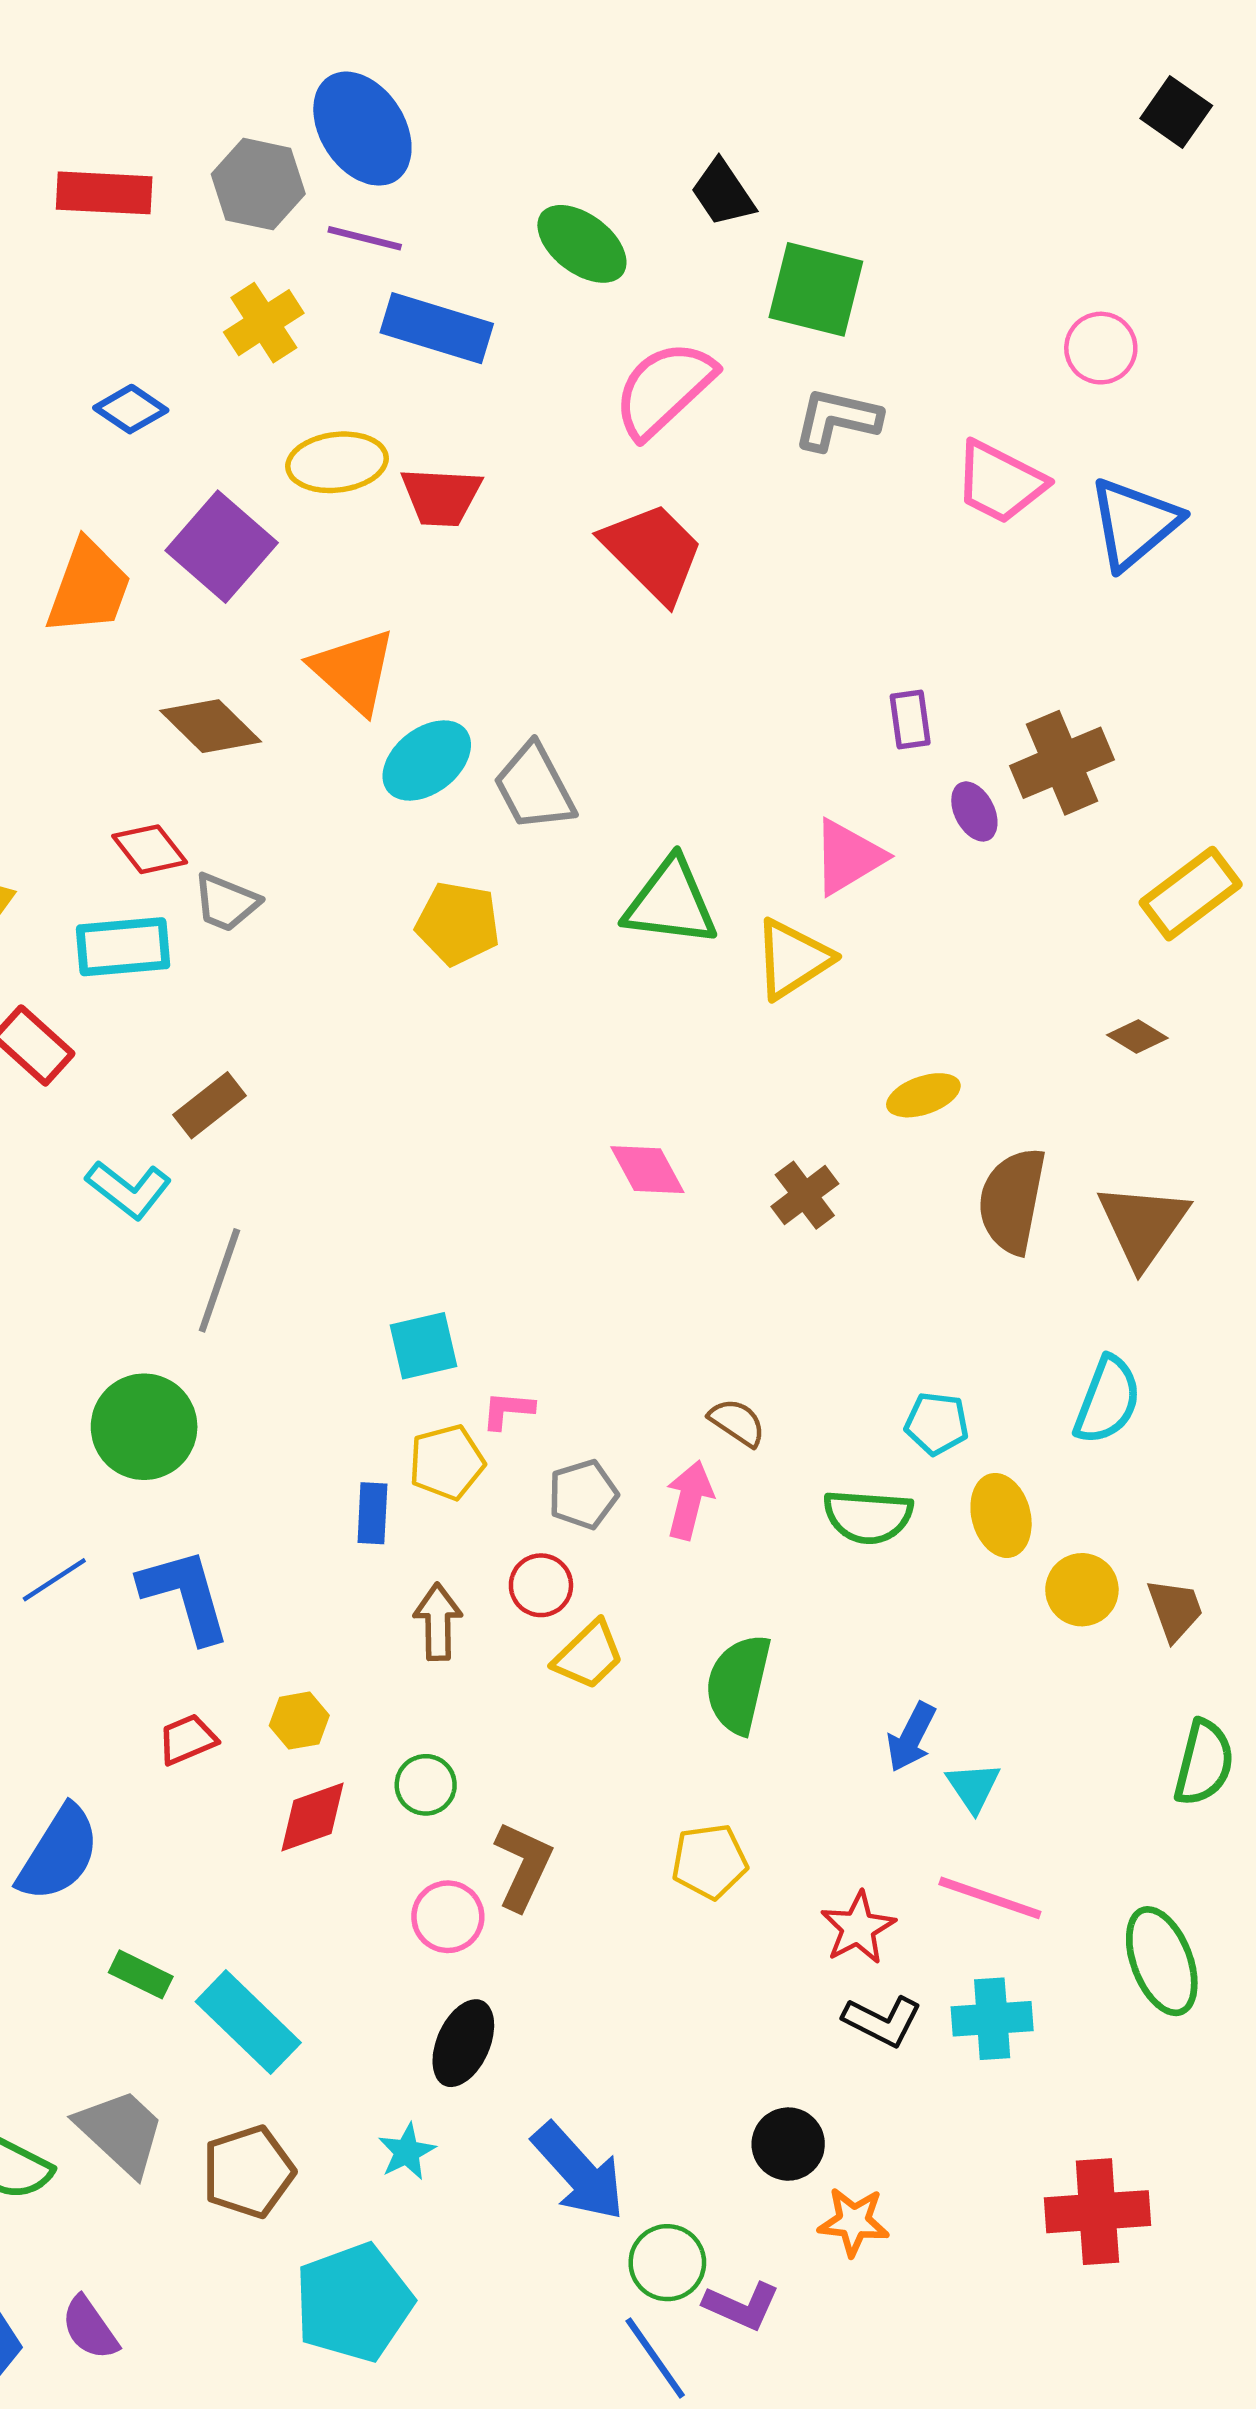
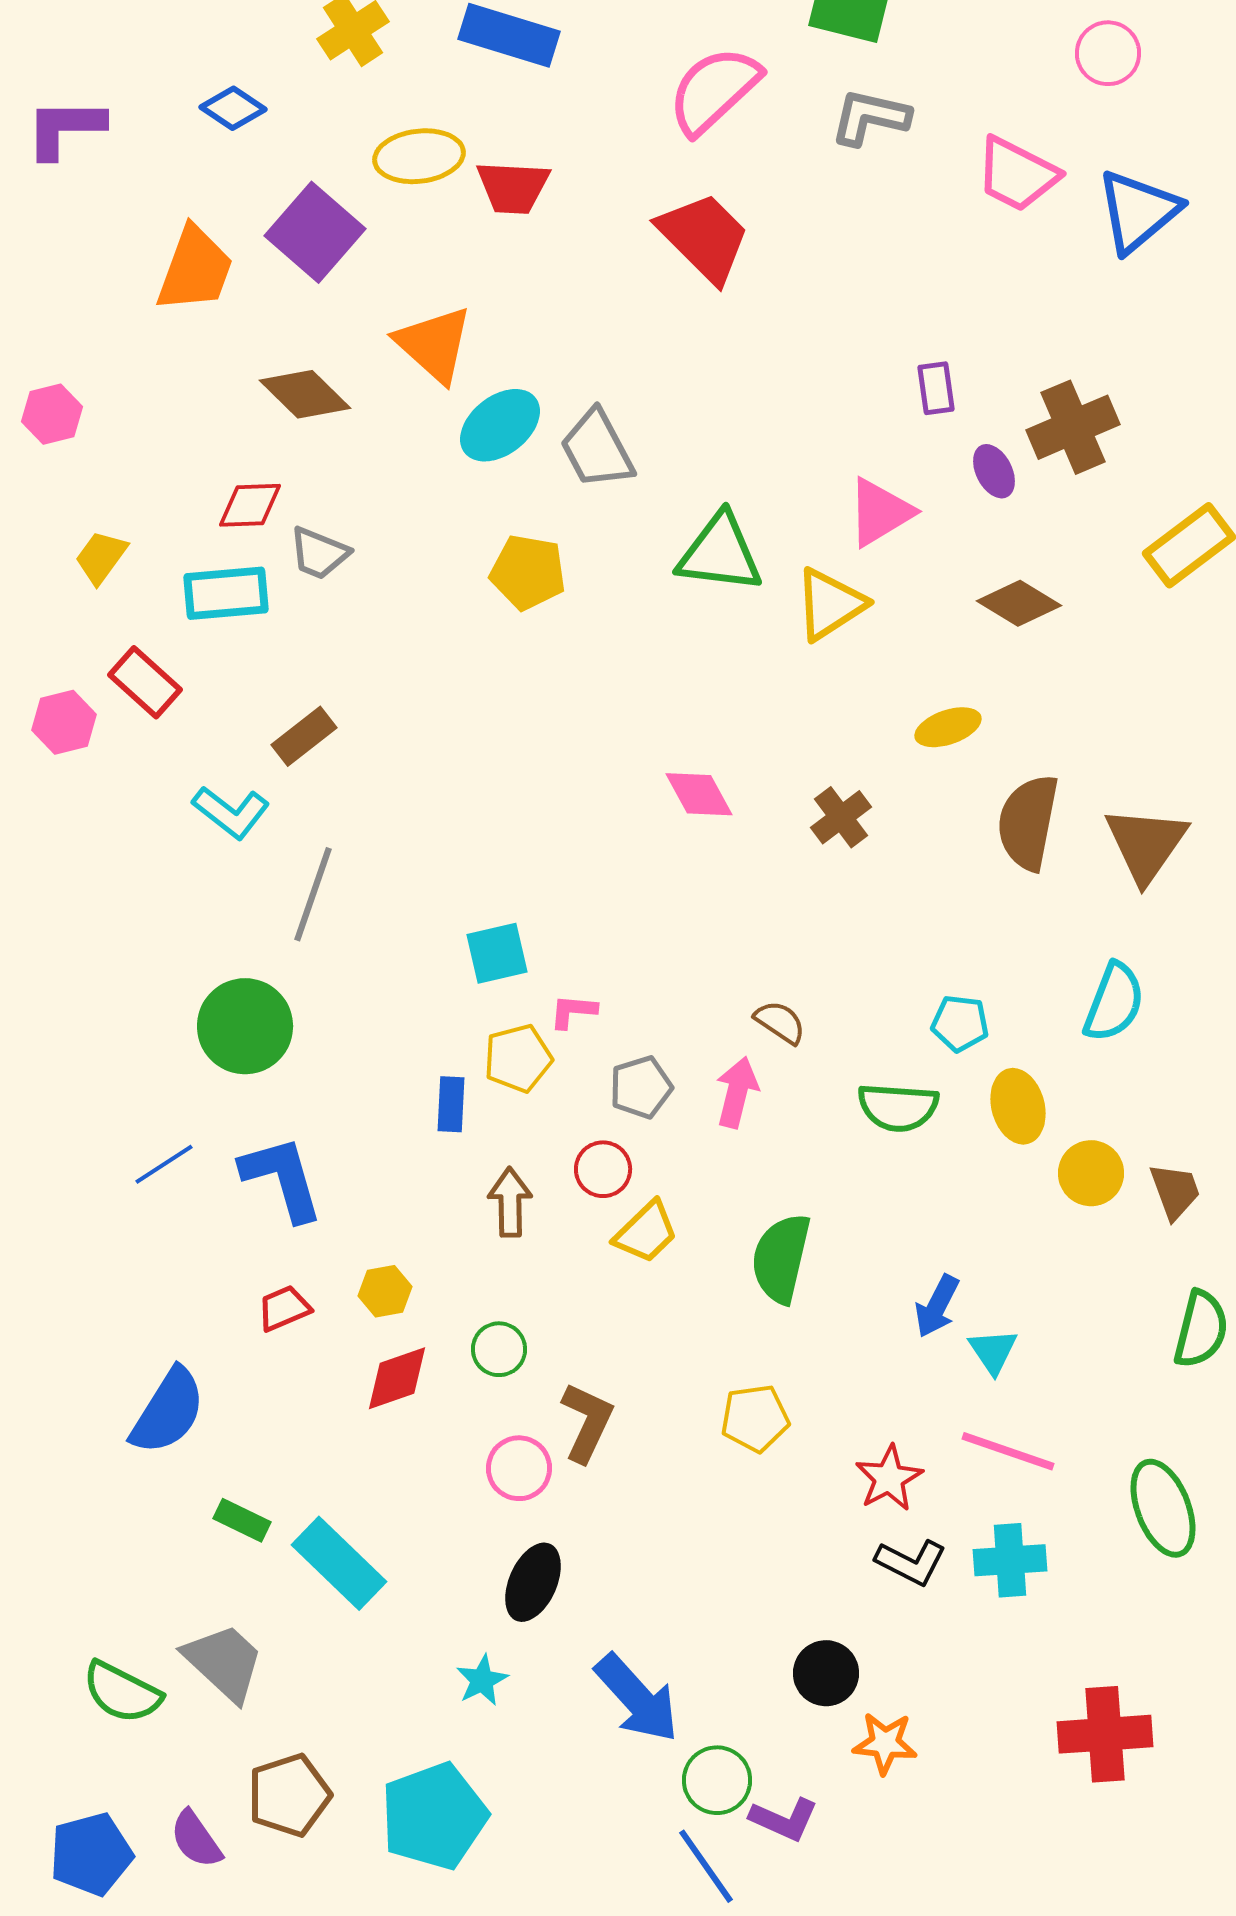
red diamond: (150, 849) -> (250, 505), turned -54
brown diamond: (1137, 1037) -> (1019, 603), moved, size x1.5
brown pentagon: (248, 2172) -> (289, 1795), moved

